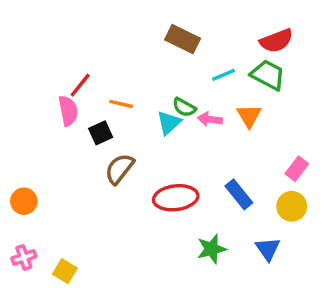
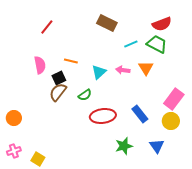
red line: (80, 85) -> (47, 27), moved
green semicircle: (184, 107) -> (85, 95), moved, turned -64
brown semicircle: (119, 169) -> (58, 92), moved
pink rectangle: (297, 169) -> (174, 99), size x1.5

